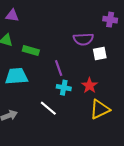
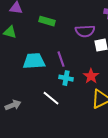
green rectangle: (31, 50) -> (47, 21), moved
cyan trapezoid: (16, 76) -> (34, 61), moved

